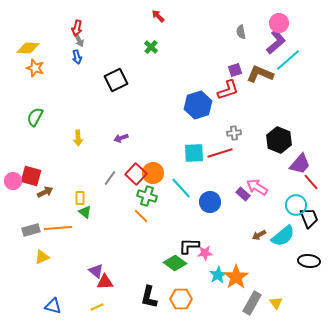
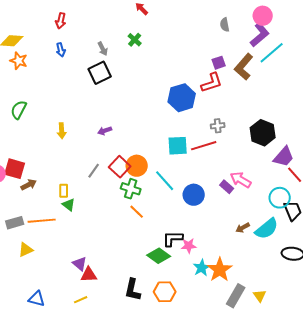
gray arrow: (79, 40) -> (103, 49), moved
brown L-shape: (260, 74) -> (244, 67), turned -72
orange line: (141, 216) -> (137, 212), moved

